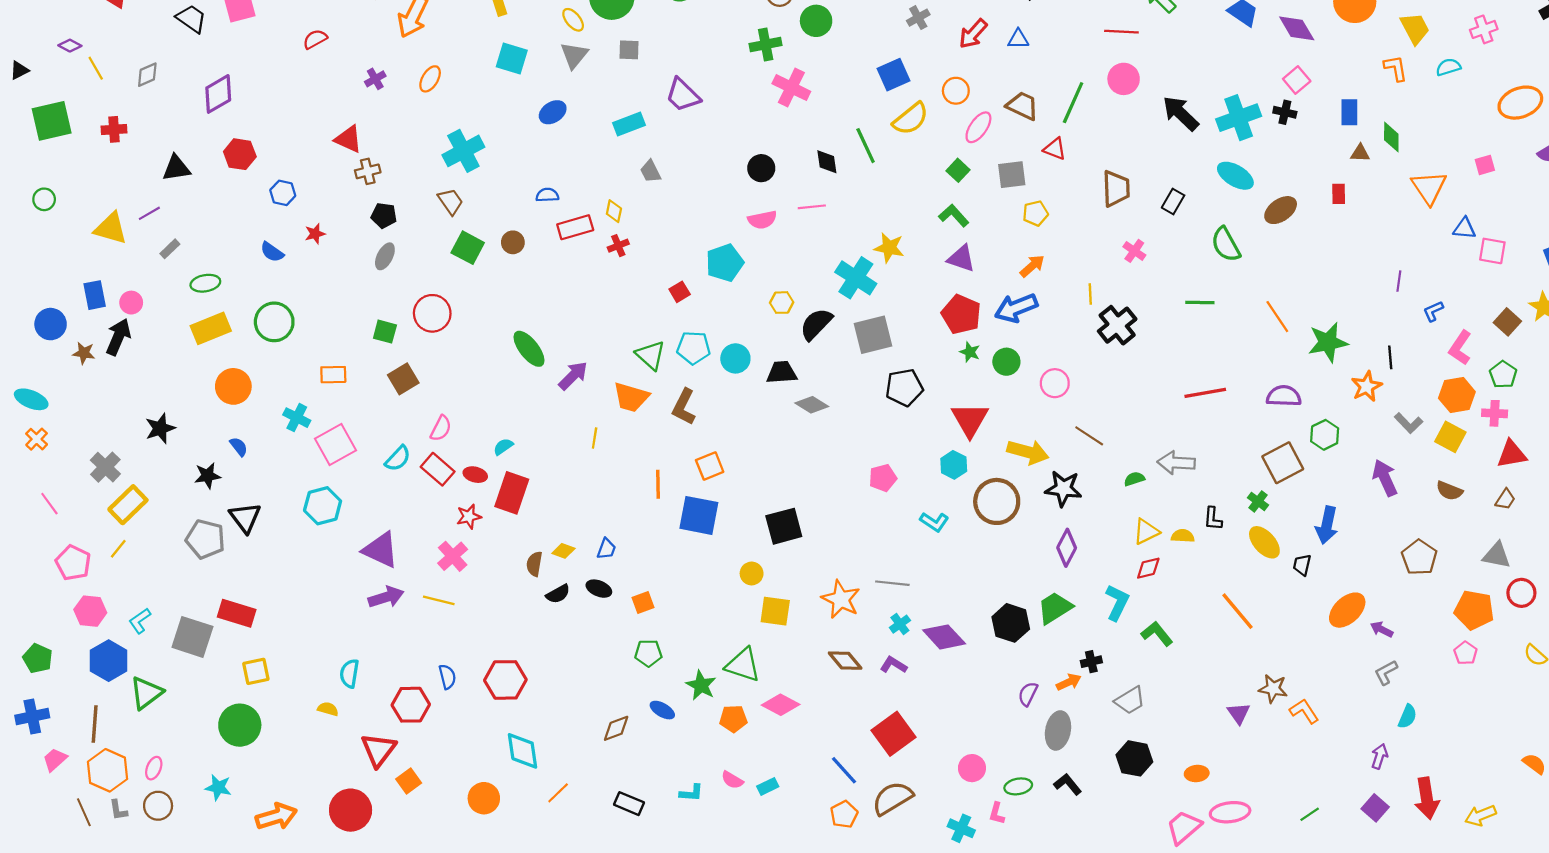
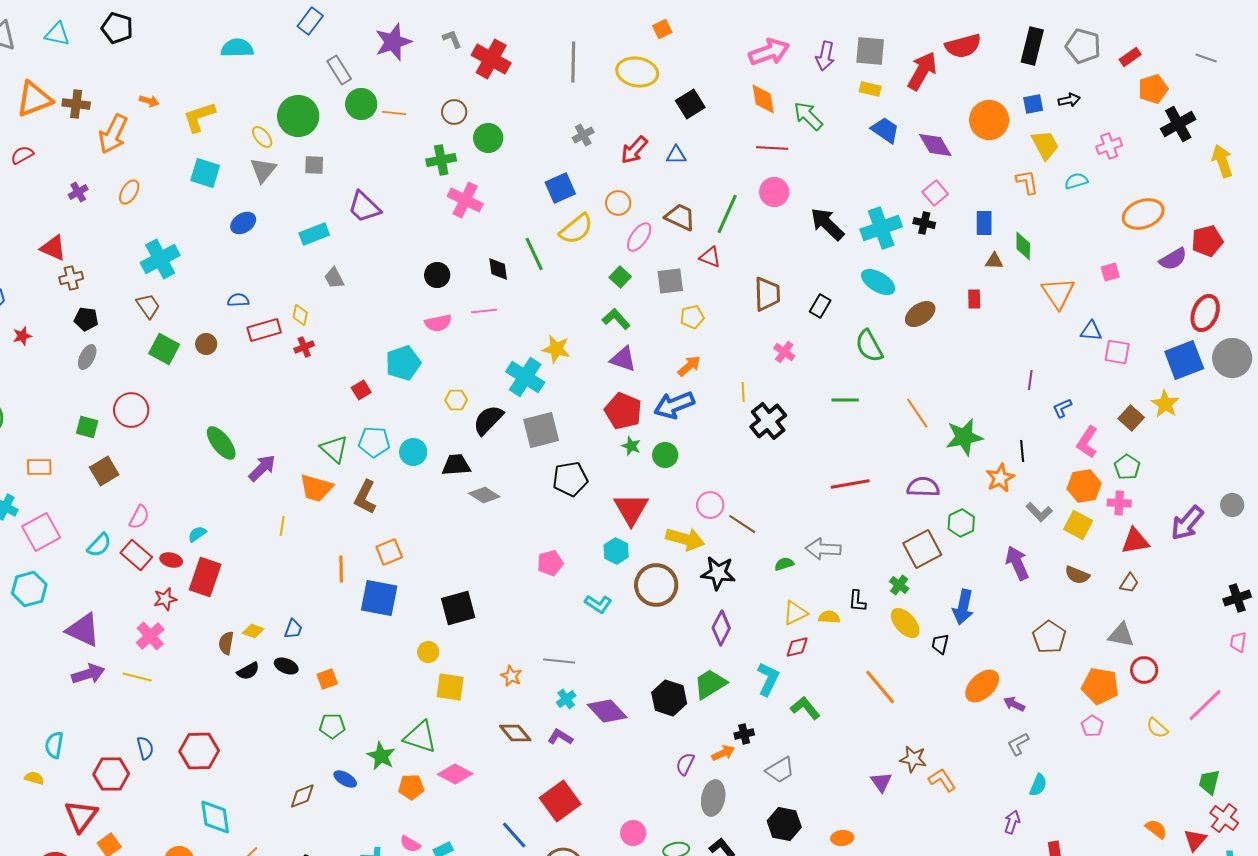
pink circle: (1055, 383) -> (710, 505), moved
orange star: (841, 599) -> (511, 676), size x0.6

